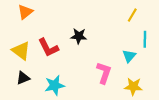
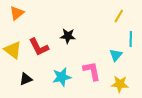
pink L-shape: (104, 73) -> (92, 71), turned -30
black triangle: (23, 78) -> (26, 79), moved
cyan star: (55, 85) -> (62, 77), moved

